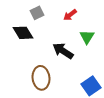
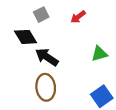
green triangle: (87, 37) -> (99, 54), moved, turned 42
black arrow: (63, 51) -> (47, 57), moved

